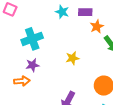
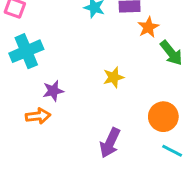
cyan cross: (32, 39) -> (26, 51), moved

